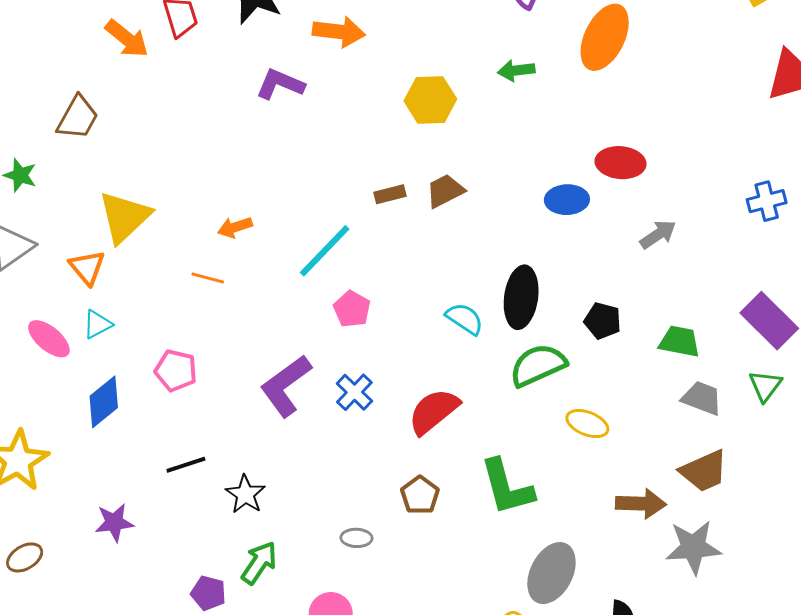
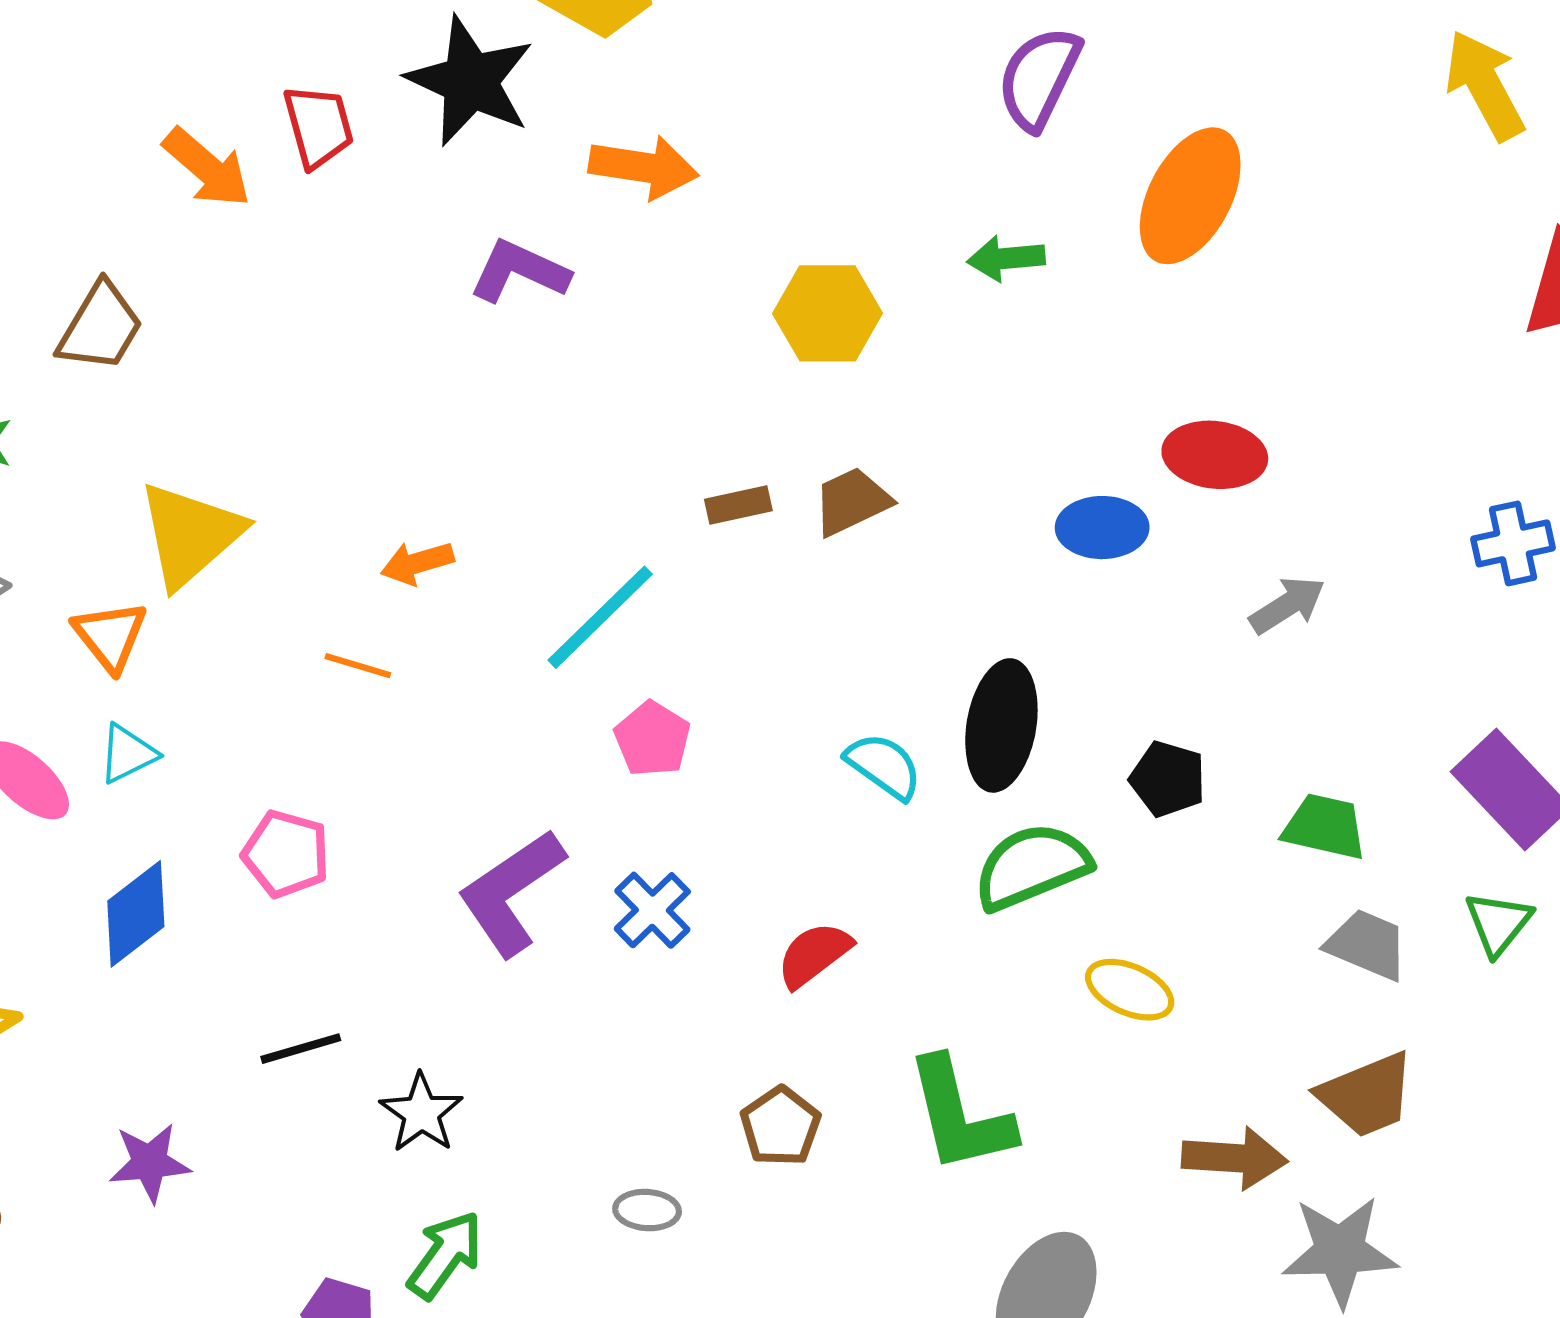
red semicircle: (434, 411) -> (814, 955), size x0.7

